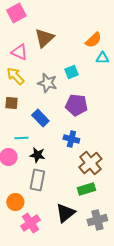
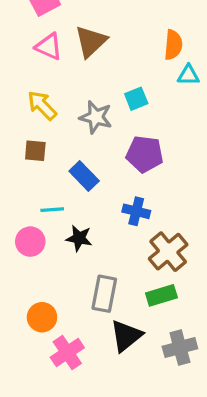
orange semicircle: (93, 40) -> (173, 45), turned -42
pink triangle: (19, 52) -> (49, 47), moved
gray rectangle: (37, 180) -> (104, 294), moved

